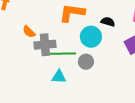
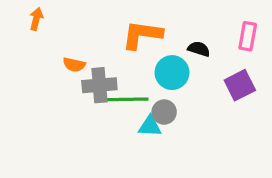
orange semicircle: (29, 32) -> (74, 65), turned -32
cyan triangle: (59, 77) -> (150, 126), moved

